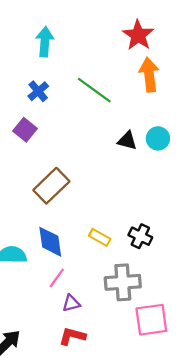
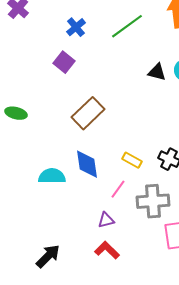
green line: (94, 90) -> (127, 26), turned -72
pink line: (57, 278) -> (118, 189), moved
red L-shape: (72, 336) -> (107, 250), turned 30

